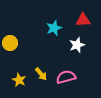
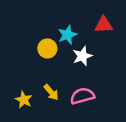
yellow circle: (10, 43) -> (47, 49), moved
white star: (77, 45) -> (82, 56), moved

